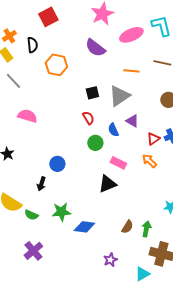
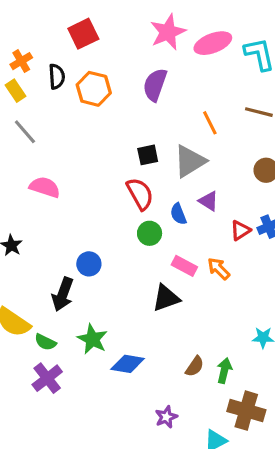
pink ellipse: (131, 35) -> (213, 43), moved
purple semicircle: (95, 48) -> (155, 85), turned 70
orange hexagon: (56, 65) -> (94, 89), moved
orange line: (131, 71) -> (210, 123), turned 56
red semicircle: (88, 118) -> (140, 194), size x1.5
orange arrow: (149, 161) -> (219, 269), moved
black arrow: (41, 184) -> (63, 294), size x1.5
green star: (61, 212) -> (92, 339), turned 30
purple cross: (33, 251) -> (47, 378), moved

